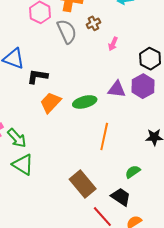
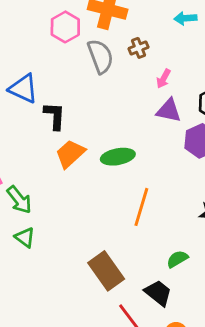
black L-shape: (37, 76) -> (55, 116), turned 80
purple triangle: (117, 89) -> (169, 111), moved
green triangle: (23, 165) -> (25, 237), size x0.7

